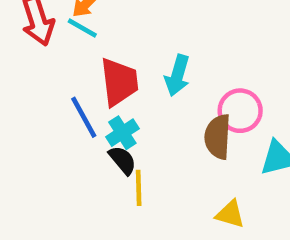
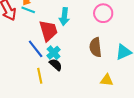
cyan arrow: (177, 75) -> (64, 17), moved
pink circle: (240, 111) -> (103, 13), moved
yellow line: (139, 188) -> (40, 76), moved

